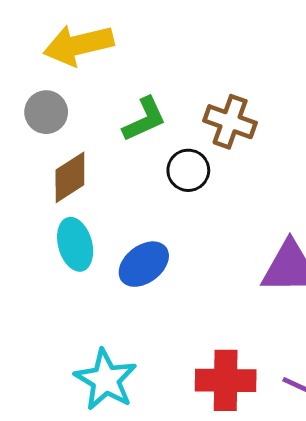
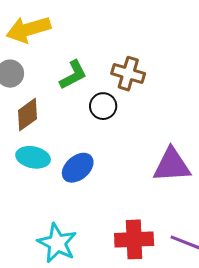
cyan ellipse: (75, 244) -> (33, 157), turned -60

